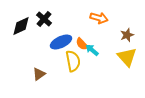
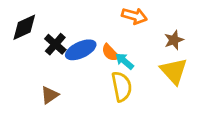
black cross: (44, 19) -> (55, 44), moved
yellow semicircle: (73, 61) -> (122, 87), moved

